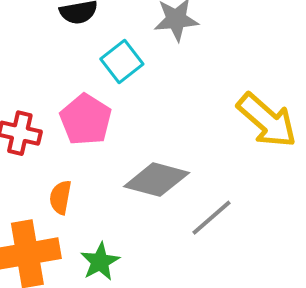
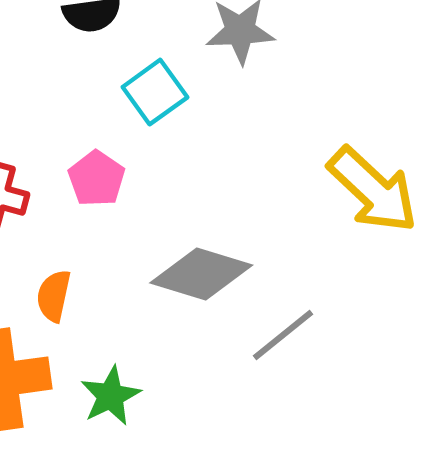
pink pentagon: (86, 120) -> (97, 179), size x0.7

